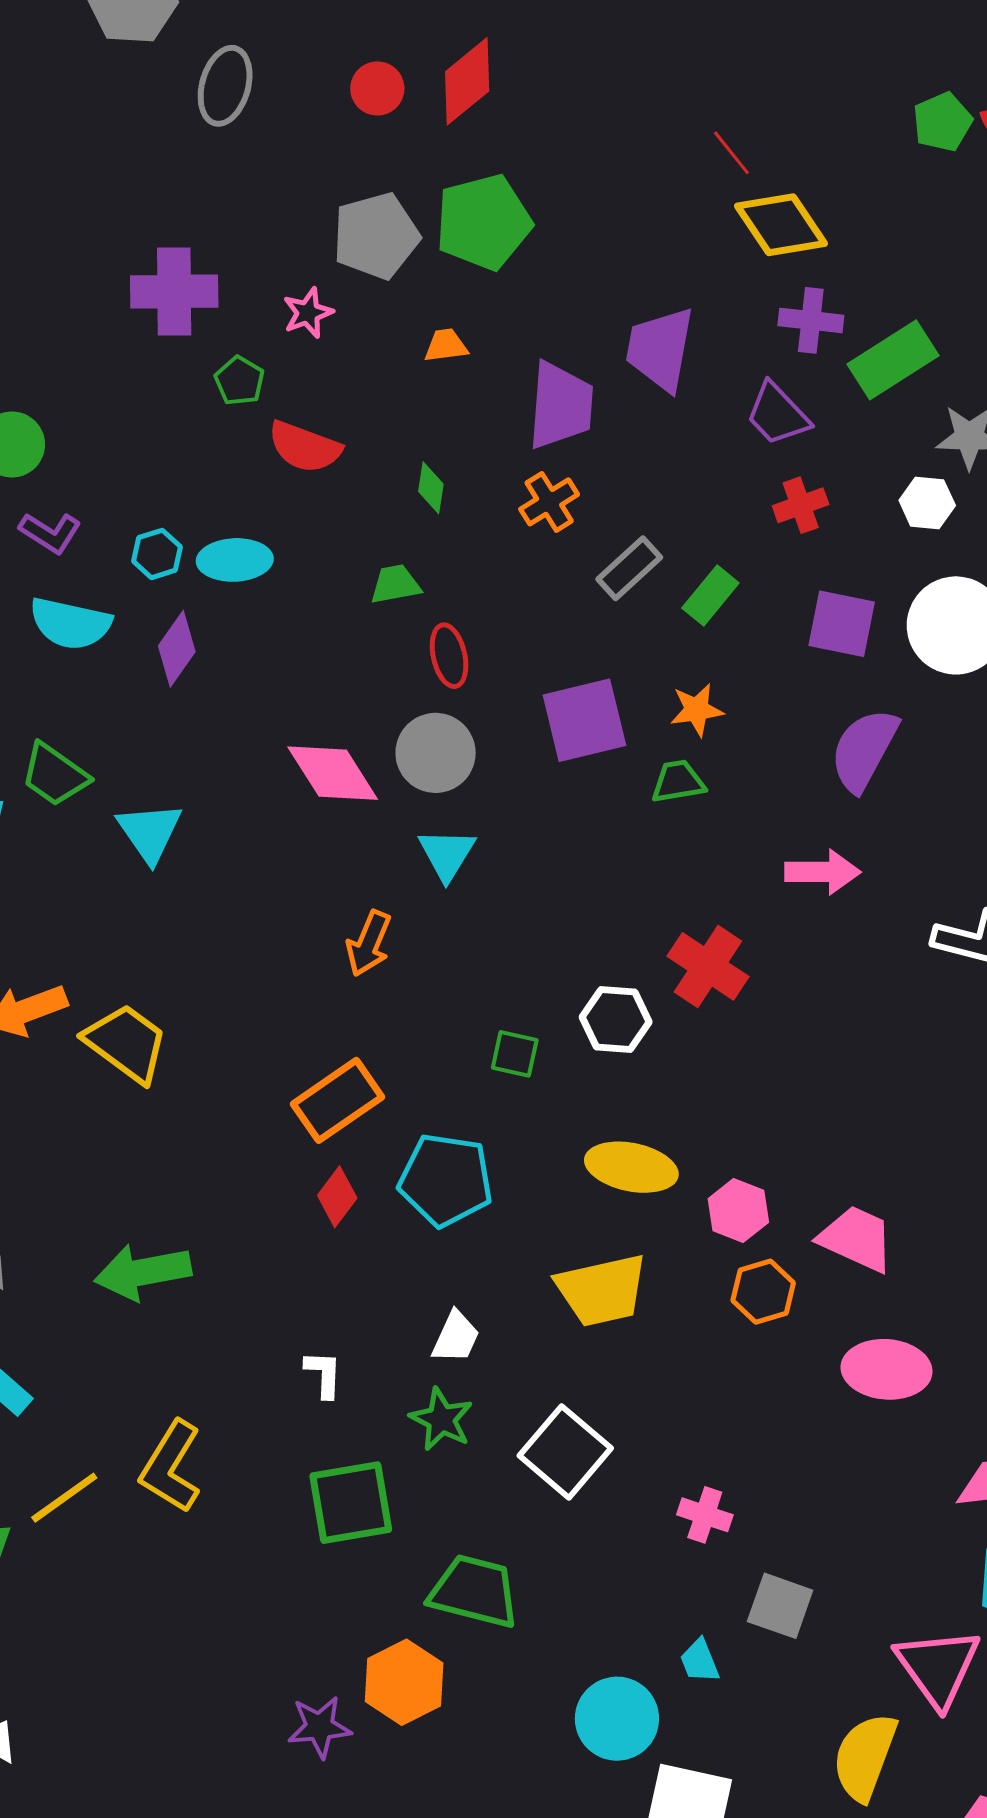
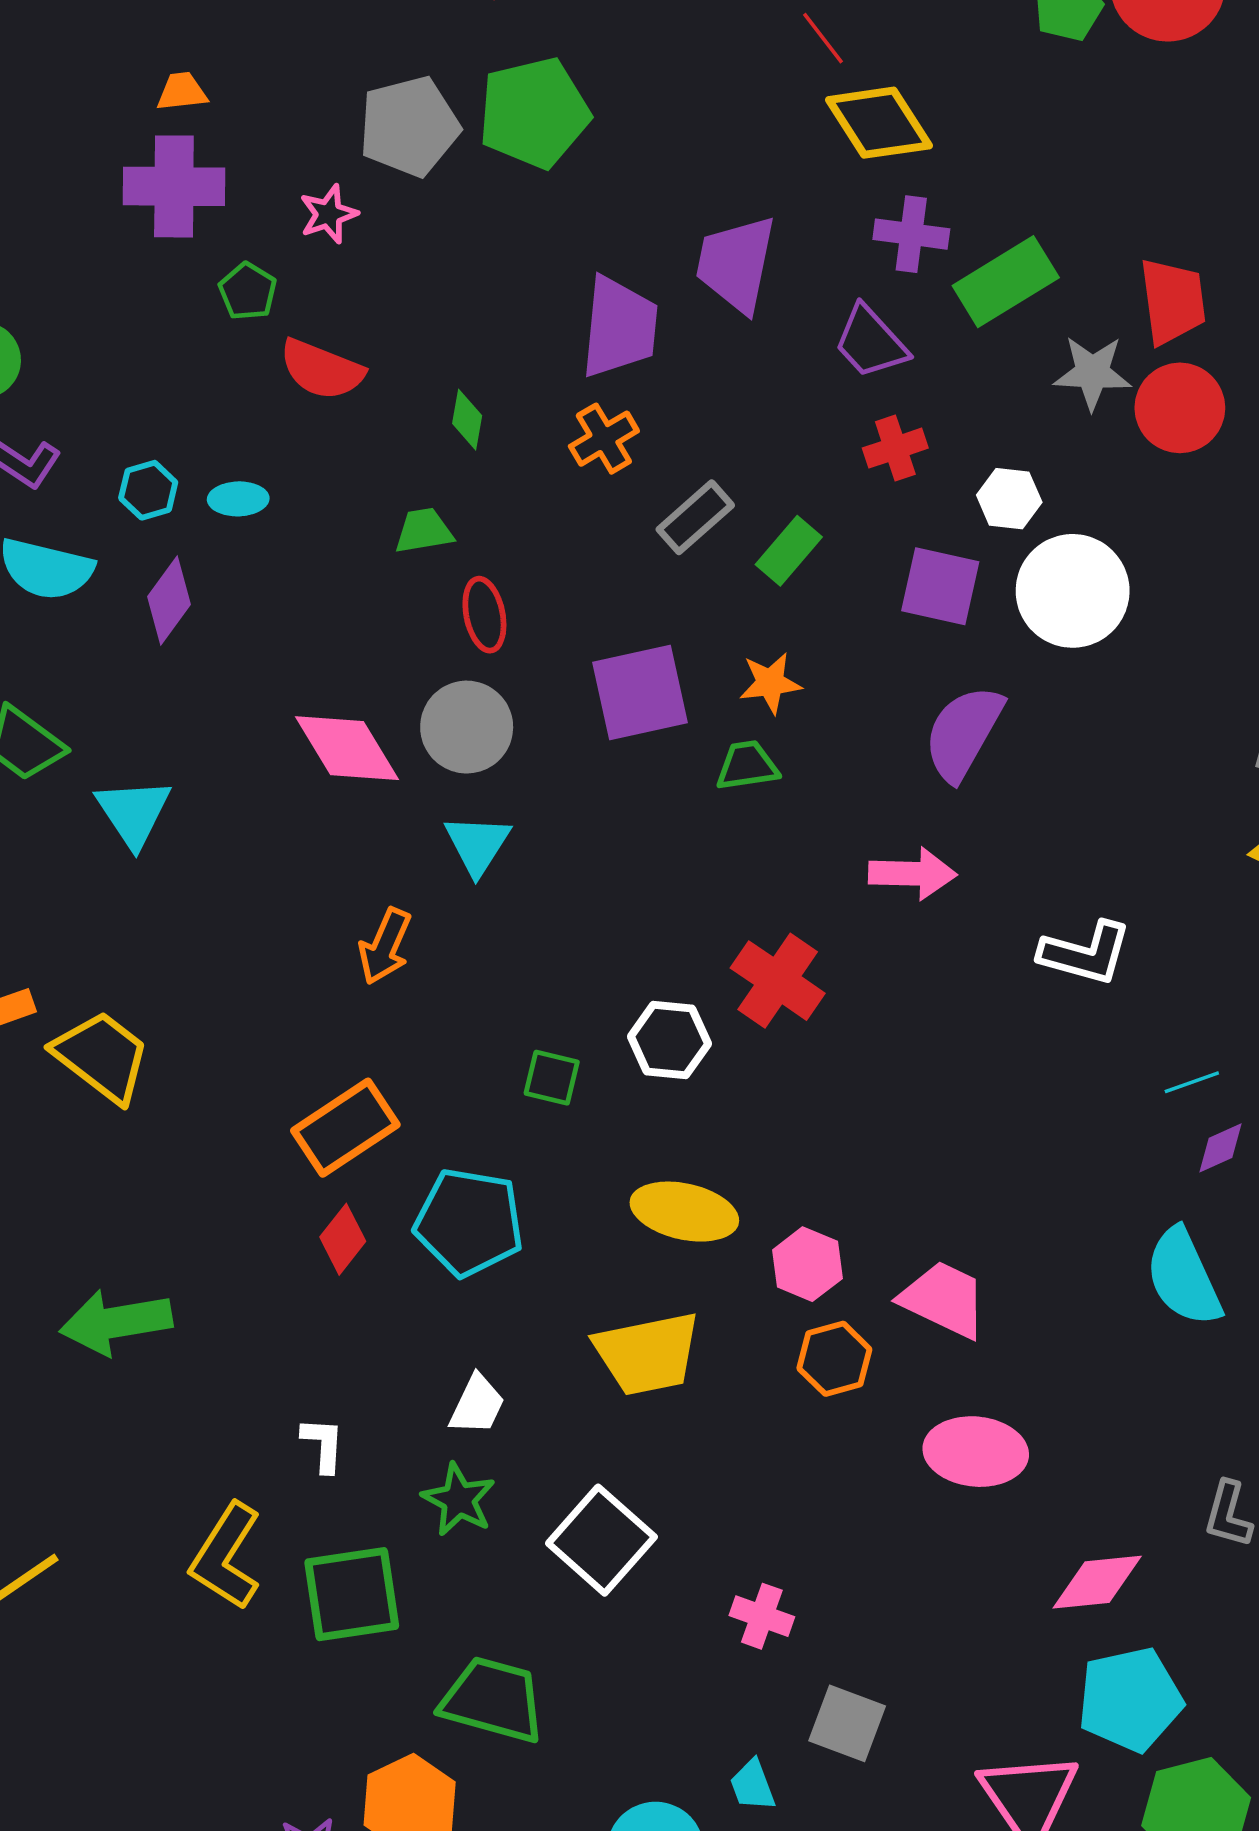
orange trapezoid: (446, 346) -> (182, 92), moved
white hexagon: (927, 503) -> (1009, 499), moved
cyan ellipse: (235, 560) -> (238, 499), size x0.7
yellow L-shape: (171, 1467) -> (226, 1556), moved

